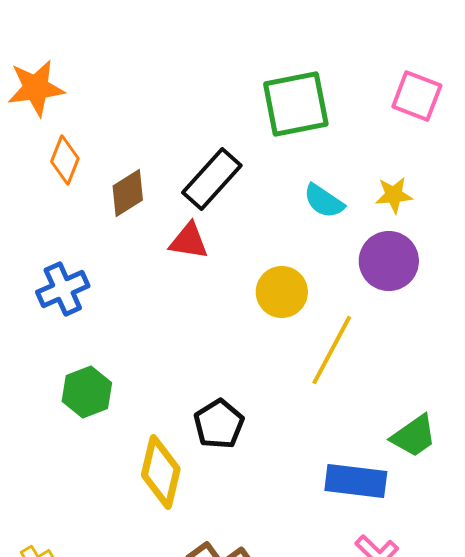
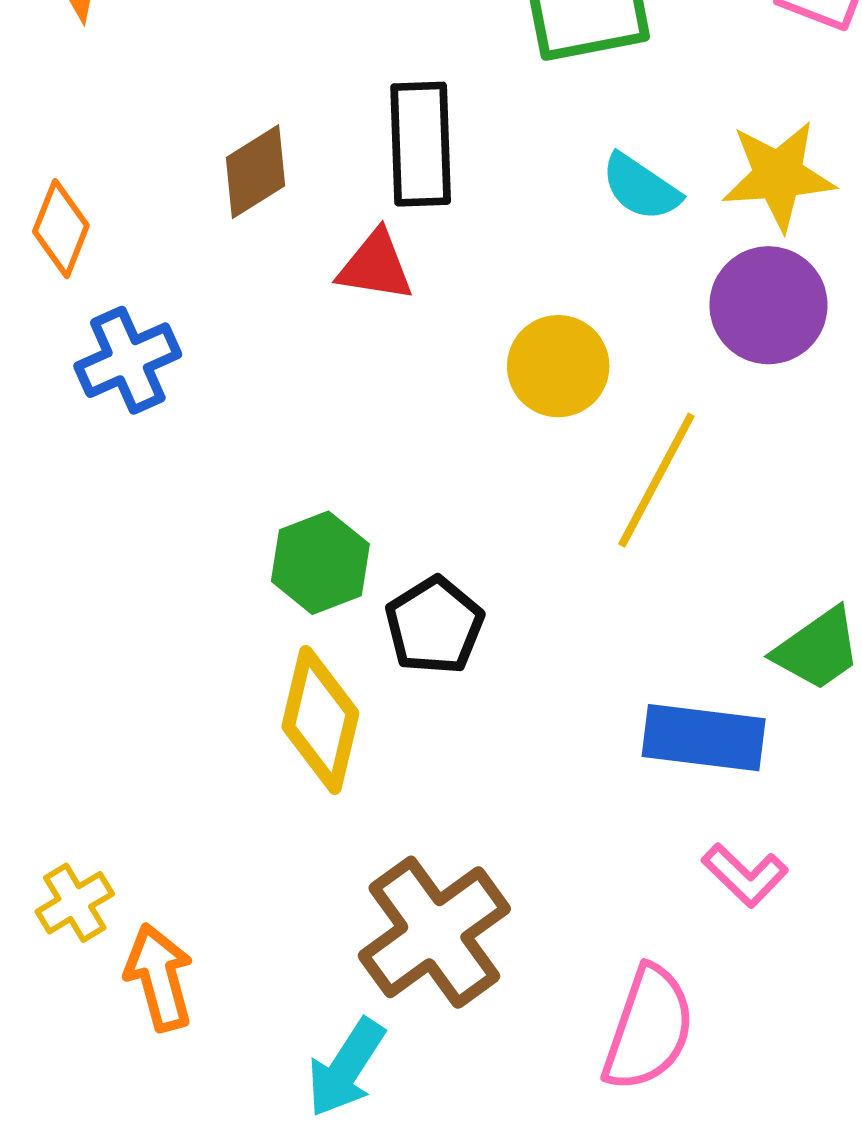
orange diamond: (65, 160) -> (61, 229), moved
black rectangle: (212, 179) -> (421, 144), turned -44
yellow star: (394, 195) -> (778, 175), size x1.5
green hexagon: (87, 392) -> (320, 563), moved

